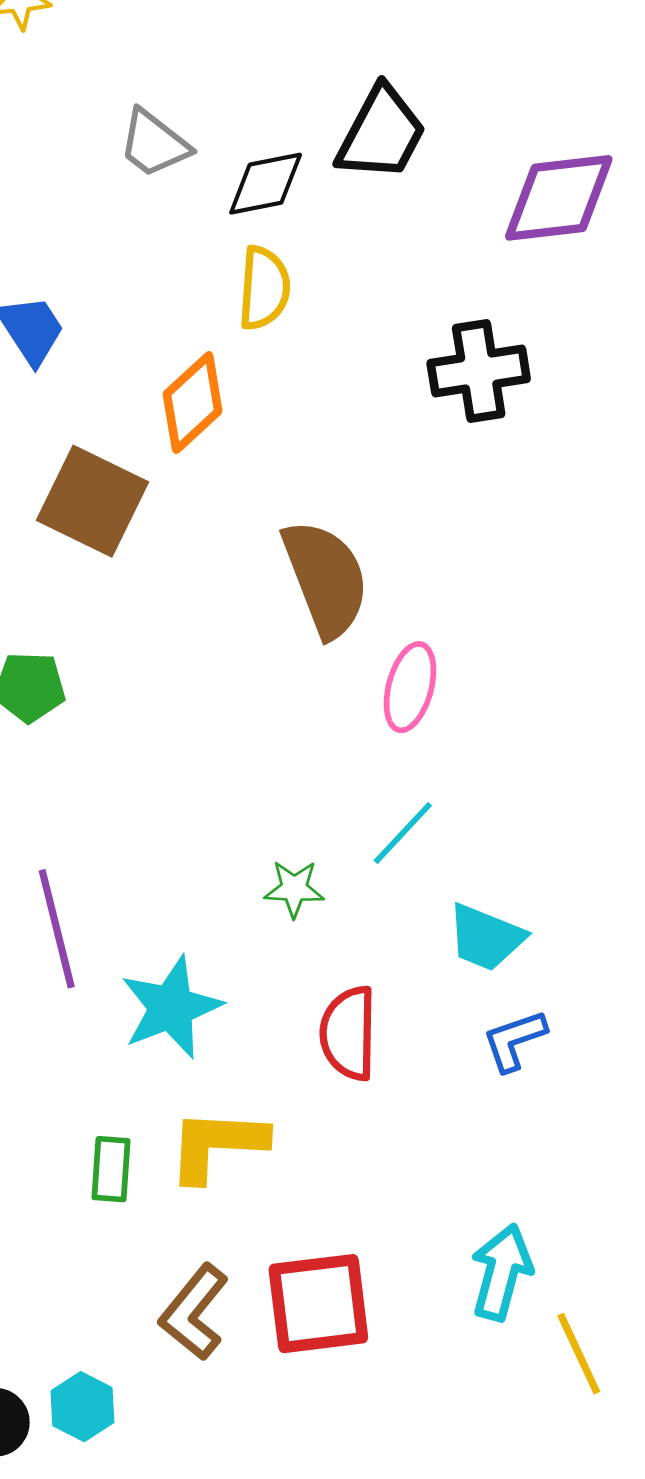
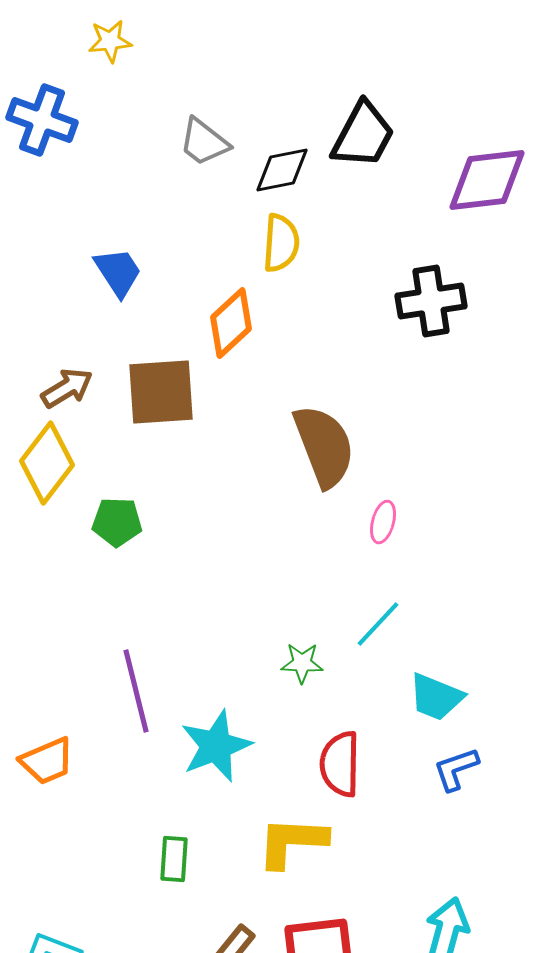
brown square: (92, 501) -> (161, 392), turned -30
pink ellipse: (410, 687) -> (383, 522), size x0.7
yellow L-shape: (217, 1145) -> (292, 842), moved

